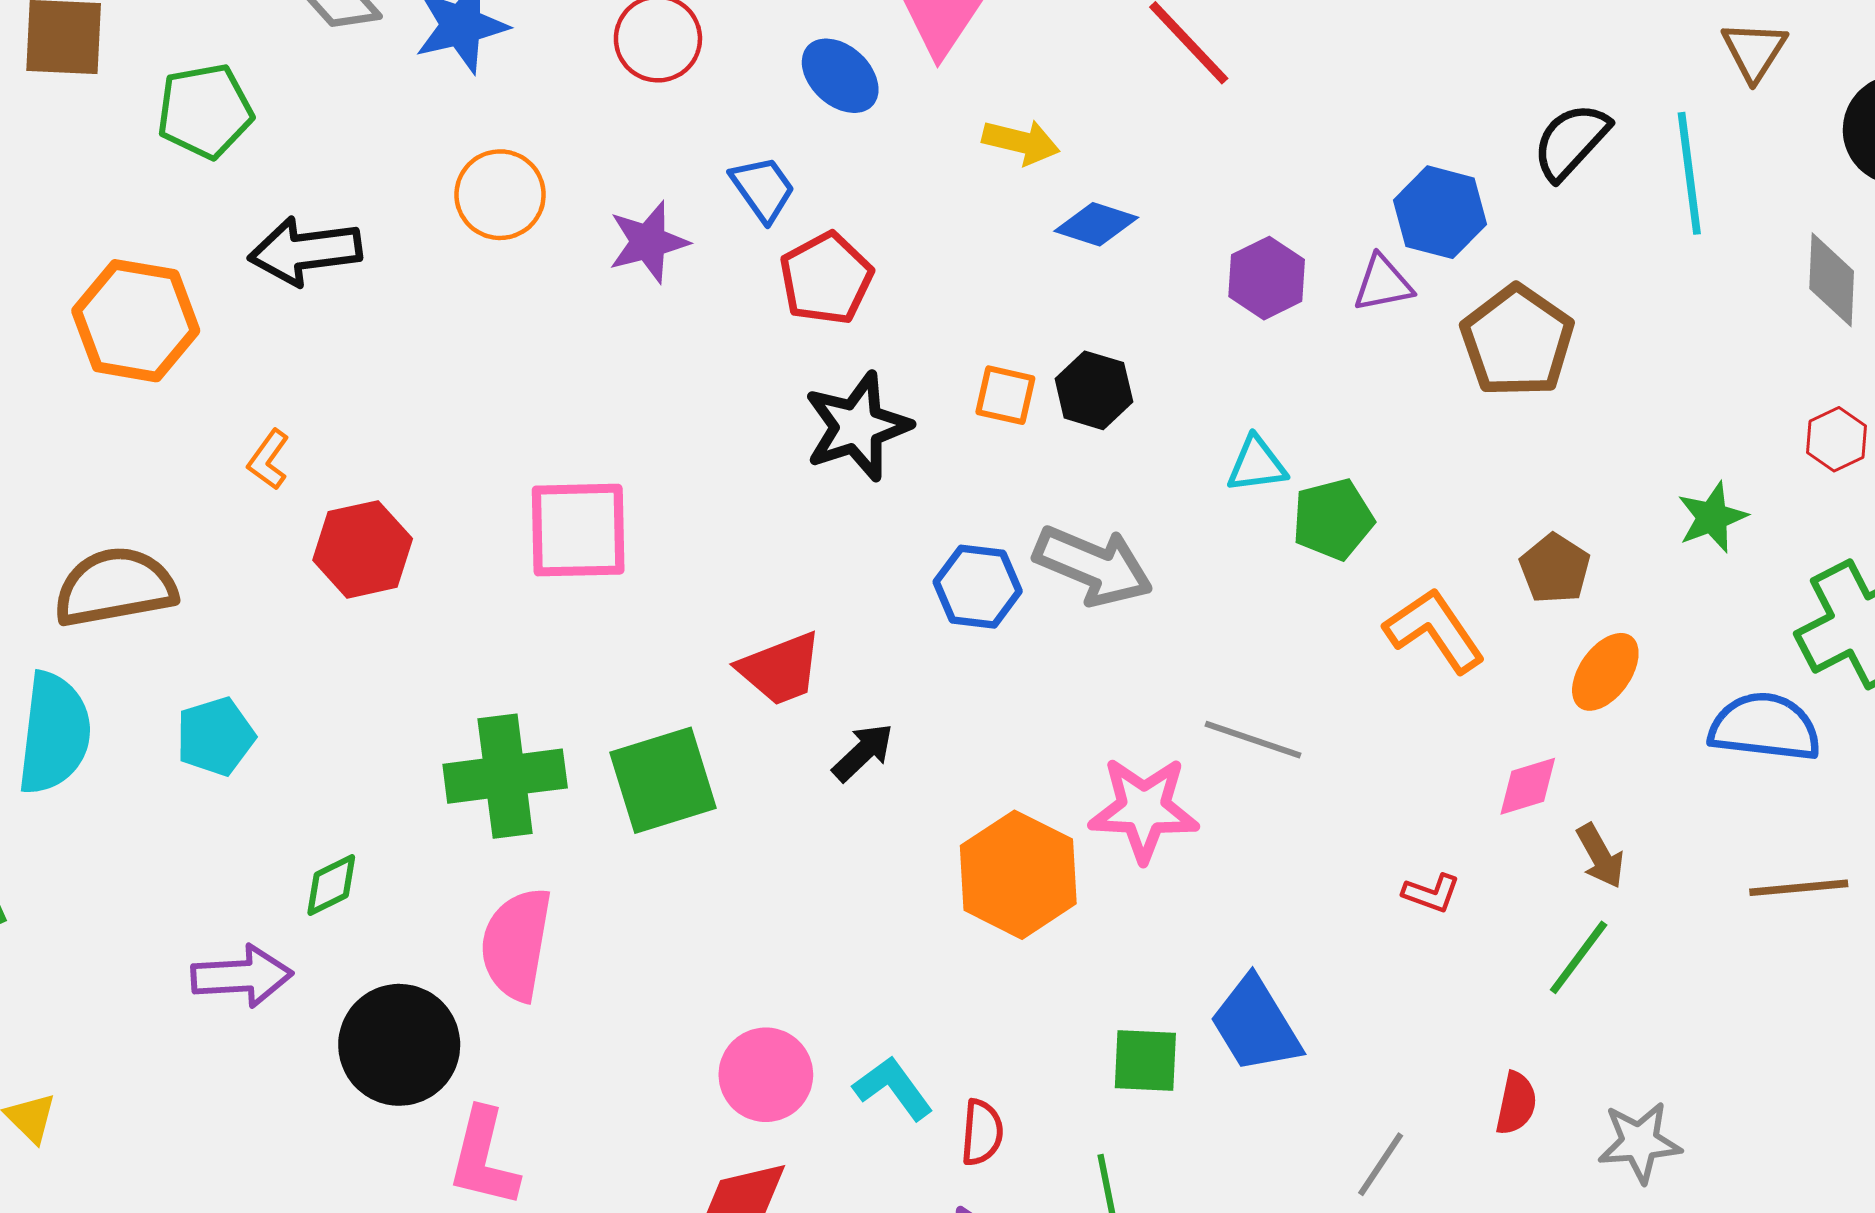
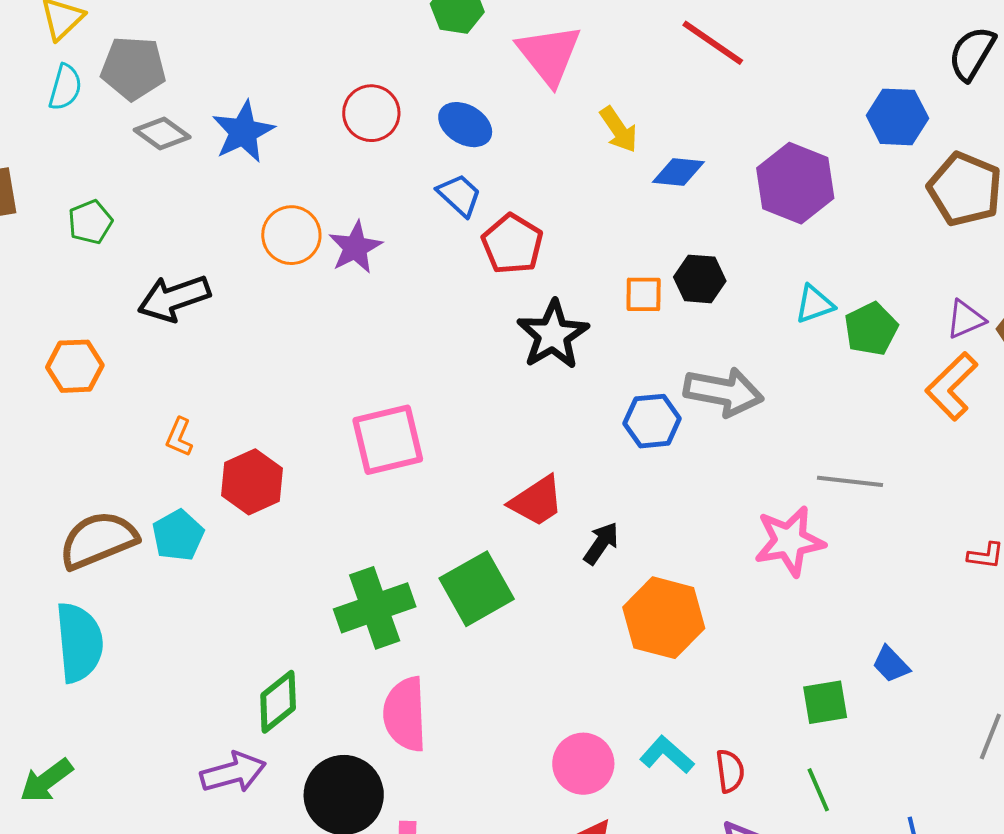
blue ellipse: (840, 76) -> (465, 125), moved
green pentagon: (205, 111) -> (90, 222), size x0.7
yellow arrow: (1021, 142) -> (619, 130), turned 54
purple star: (648, 242) -> (355, 247), moved
purple hexagon: (1267, 278) -> (795, 183), size x1.5
purple triangle: (1383, 284) -> (966, 319), moved
orange hexagon: (136, 321) -> (75, 366), size x0.7
orange L-shape: (1435, 630) -> (952, 386), turned -88
cyan pentagon: (215, 736) -> (178, 535), moved
orange hexagon: (1018, 875) -> (664, 618), moved
green diamond: (331, 885) -> (278, 702), size x1.4
blue trapezoid: (1256, 1025) -> (891, 664), size x0.6

